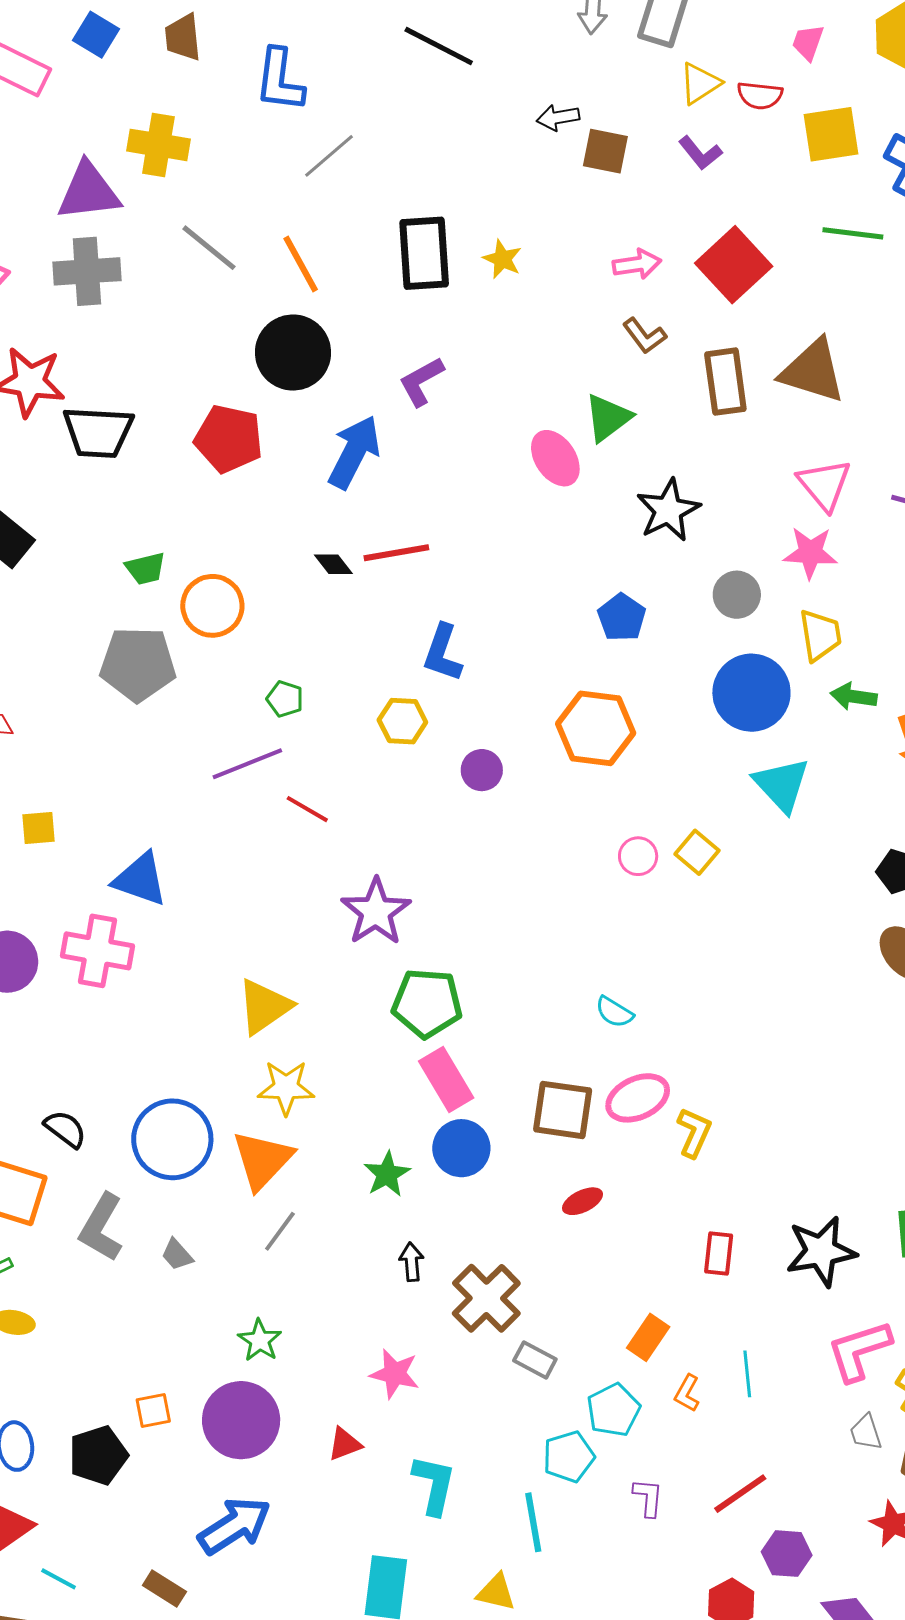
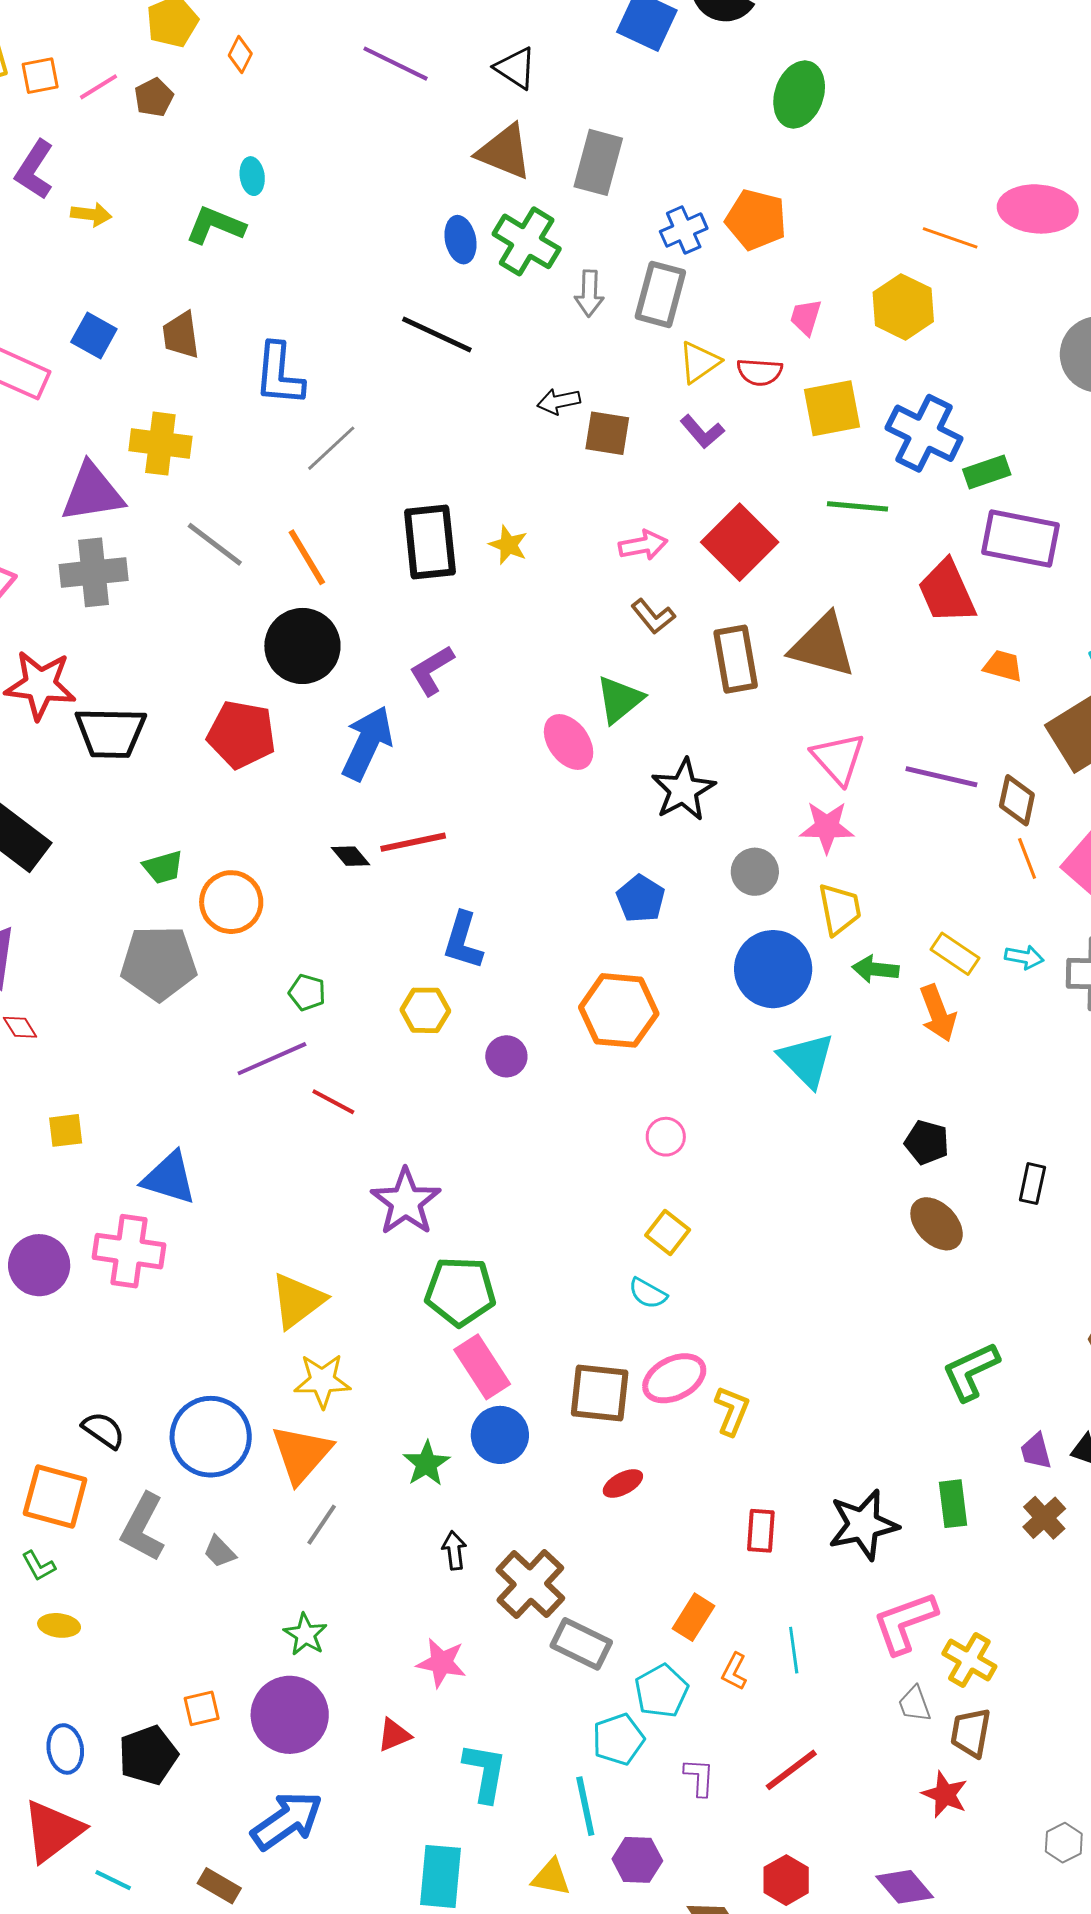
yellow square: (697, 852) -> (668, 1233), moved
gray rectangle: (535, 1360) -> (581, 1644), size x1.4
purple hexagon: (787, 1554) -> (637, 1860), moved

